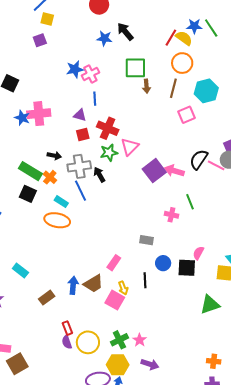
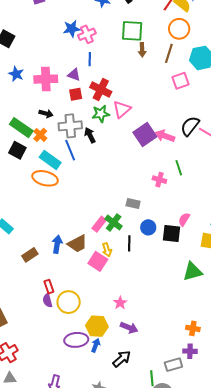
pink cross: (39, 114) -> (46, 79), moved
cyan rectangle: (61, 202) -> (50, 160), size x1.5
green cross: (119, 340) -> (114, 223), moved, turned -30

